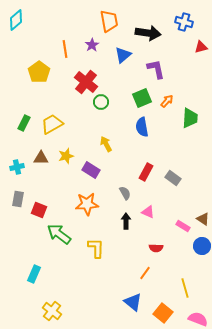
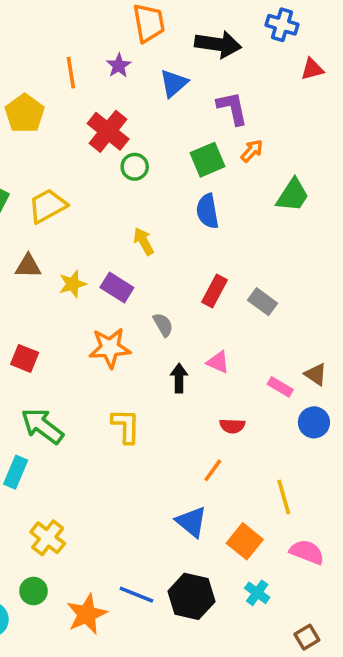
orange arrow: (167, 101) -> (252, 151), moved
green trapezoid: (190, 118) -> (293, 195), turned 30
yellow star: (66, 156) -> (73, 284), moved
gray semicircle: (125, 193) -> (163, 325), moved
green arrow: (59, 234) -> (42, 426), moved

